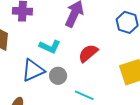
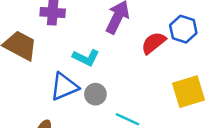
red semicircle: (88, 53) -> (153, 43), moved

